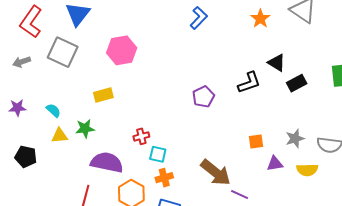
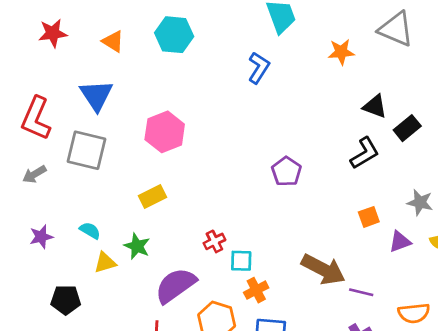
orange star: (260, 19) -> (341, 52), turned -30
black L-shape: (249, 83) -> (365, 153), moved
green star: (85, 129) -> (137, 246), turned -30
gray star: (295, 139) -> (420, 202), turned -30
purple semicircle: (107, 162) -> (176, 285), turned -36

